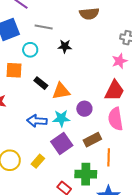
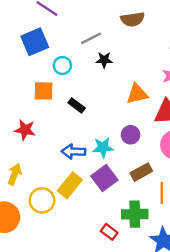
gray line: (44, 27) -> (91, 38), moved, turned -36
orange triangle: (61, 91) -> (137, 94), moved
yellow rectangle: (38, 161) -> (70, 185), moved, size x1.5

